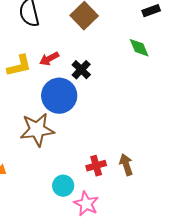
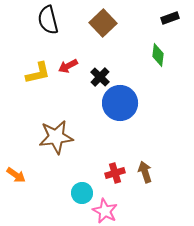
green diamond: (139, 48) -> (158, 55), turned 30
blue circle: (59, 96) -> (120, 103), moved

